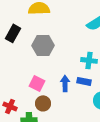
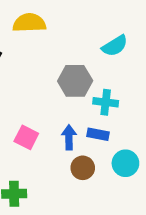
gray hexagon: (43, 45) -> (75, 81), moved
brown circle: (43, 103) -> (83, 168), moved

